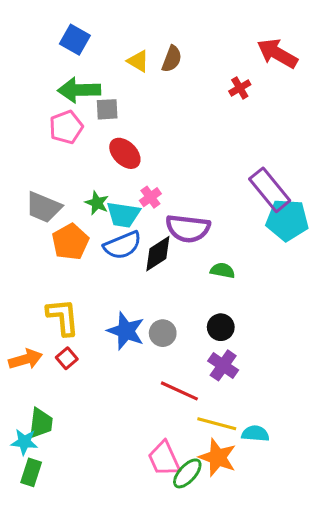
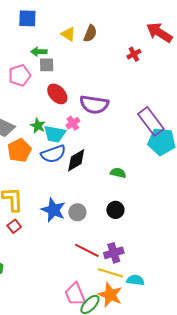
blue square: (75, 40) -> (27, 18), turned -30
green arrow: (79, 90) -> (39, 52), moved, size x0.6
purple semicircle: (188, 228) -> (94, 105), moved
purple cross: (223, 365) -> (114, 253), moved, turned 36

